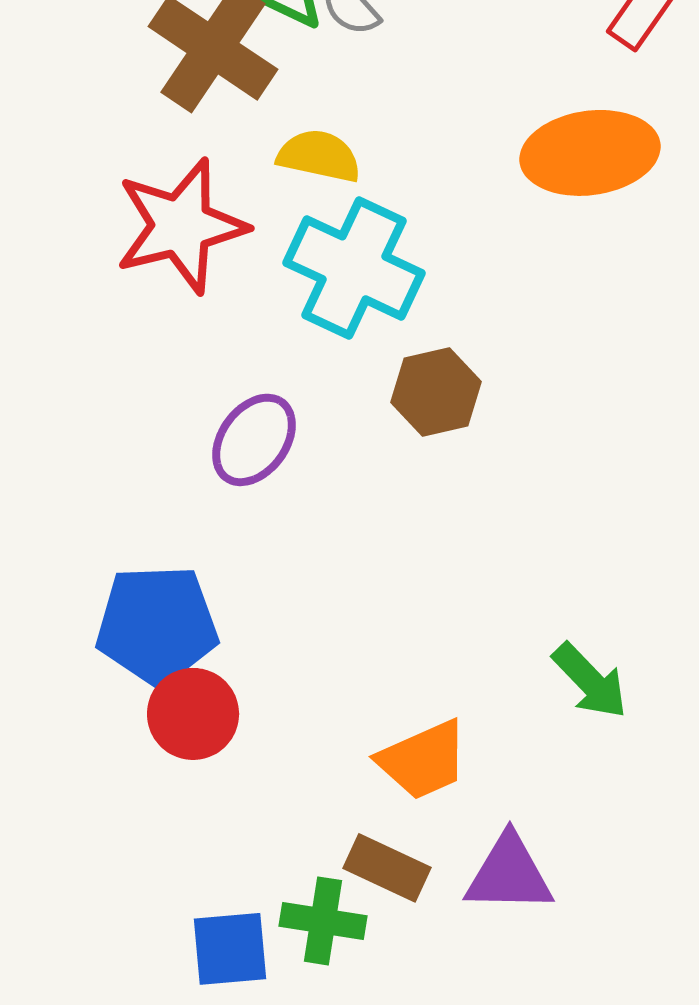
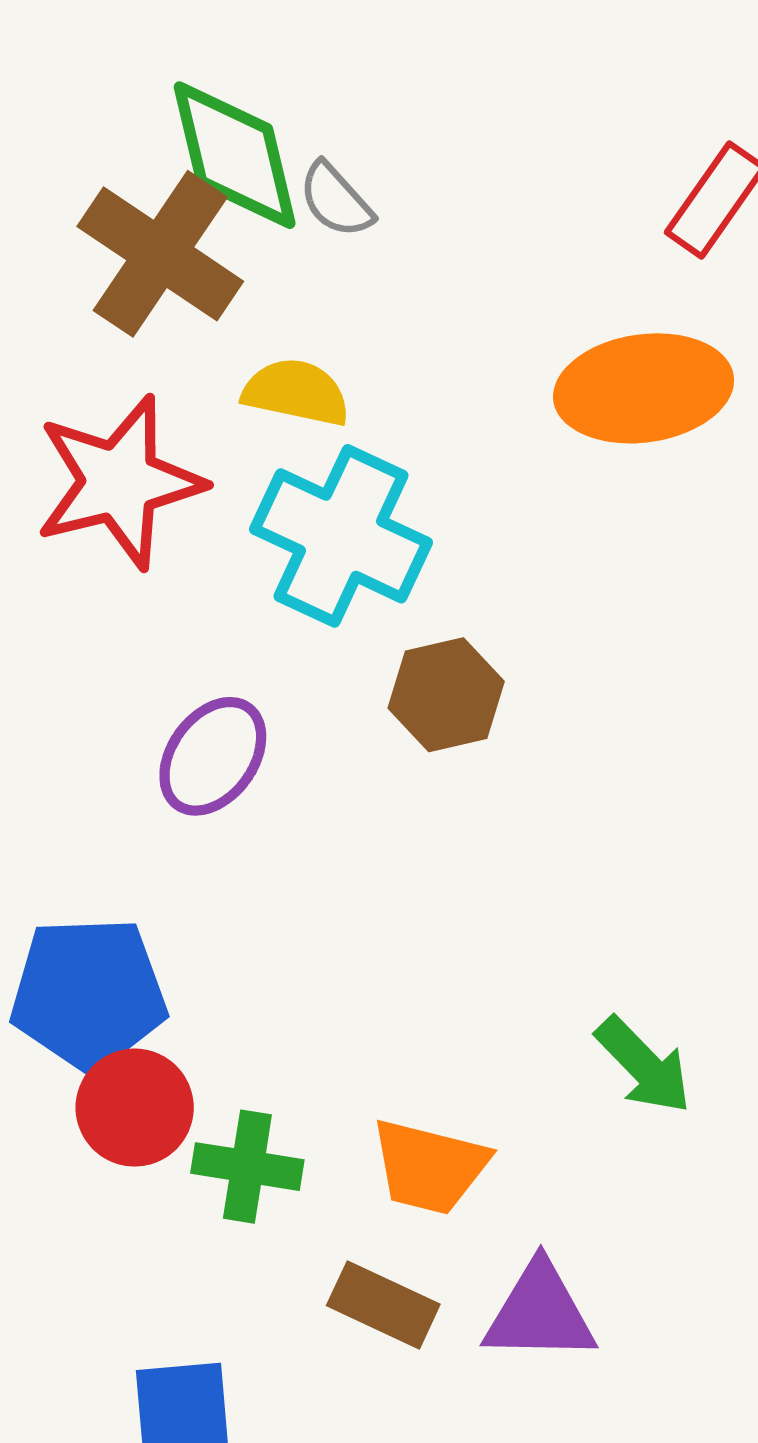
orange trapezoid: (423, 760) -> (429, 1167), turned 38
green cross: (323, 921) -> (247, 1167), moved

